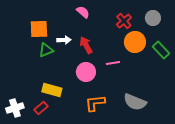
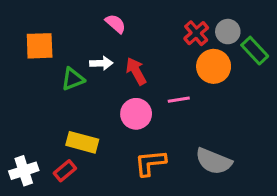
pink semicircle: (83, 12) -> (115, 24), moved
gray circle: (153, 18) -> (228, 32), moved
orange square: (39, 29) -> (40, 46), moved
green rectangle: (161, 50) -> (255, 51), moved

